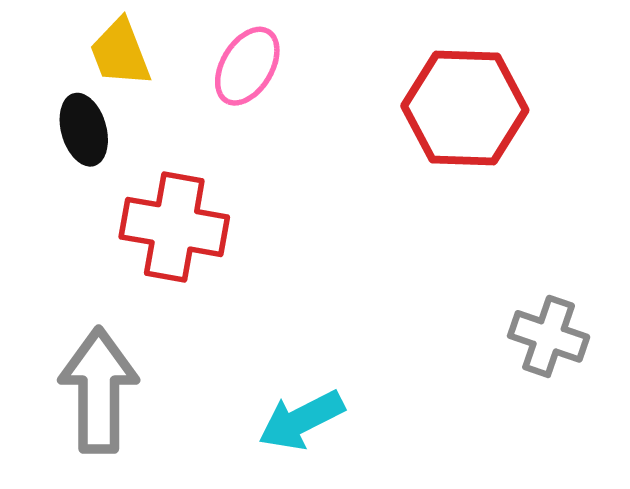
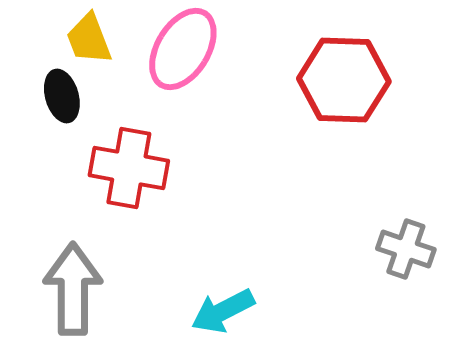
pink ellipse: (247, 66) -> (183, 49), size x1.4

